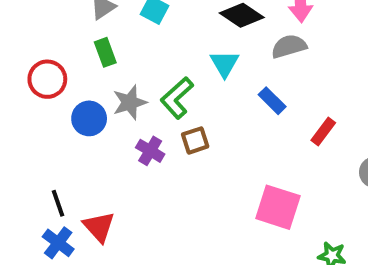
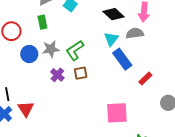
cyan triangle: (225, 64) -> (111, 39), moved
blue rectangle: (272, 101) -> (122, 59), size x1.5
pink square: (278, 207) -> (117, 113), turned -30

